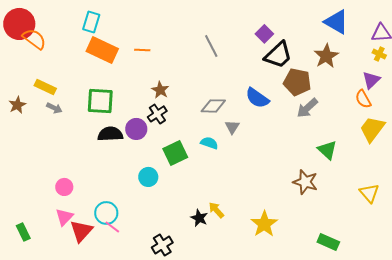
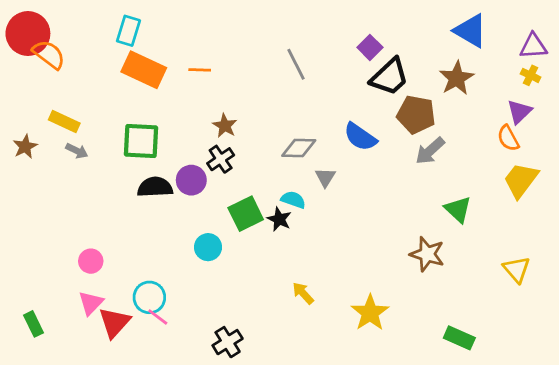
black star: (199, 218) -> (279, 219), moved

